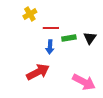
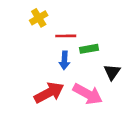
black triangle: (90, 38) -> (112, 72), moved
pink arrow: (84, 82) -> (88, 94), moved

